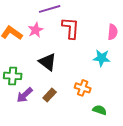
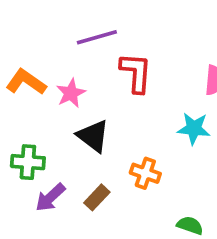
pink star: (36, 30) -> (71, 93), moved
orange cross: (83, 88) -> (145, 173), moved

